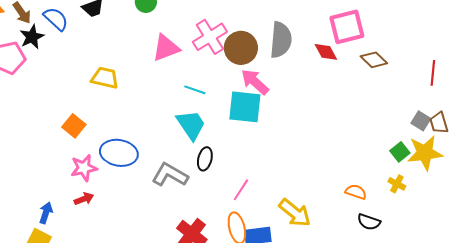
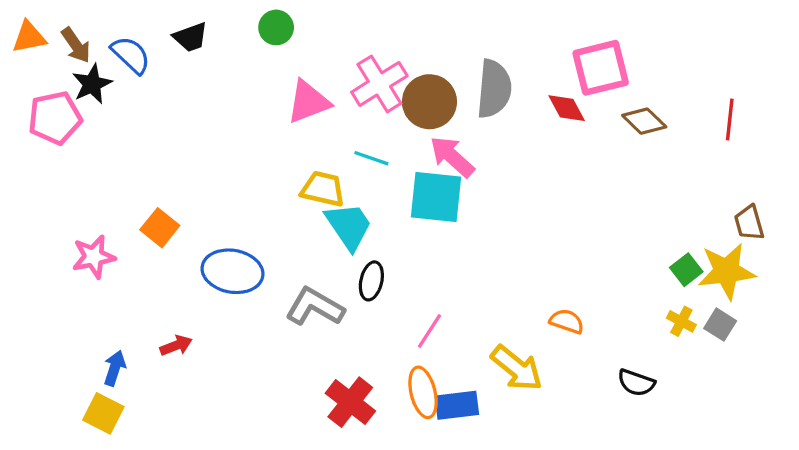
red line: (433, 73) -> (730, 119), moved
yellow trapezoid: (105, 78) -> (323, 189), moved
cyan line: (195, 90) -> (371, 158), moved
gray square: (421, 121) -> (720, 325), moved
pink star: (84, 168) -> (94, 257), moved
orange semicircle: (356, 192) -> (567, 321), moved

